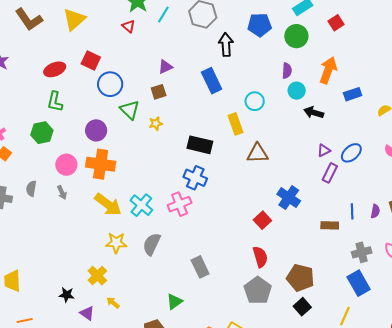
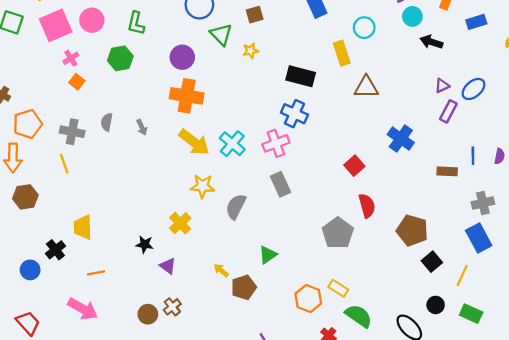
pink circle: (66, 165) -> (92, 20), moved
red square: (262, 220) -> (354, 166), moved
gray semicircle: (152, 244) -> (236, 207), moved
gray rectangle: (200, 267) -> (281, 184), moved
gray pentagon: (258, 290) -> (338, 233), moved
yellow arrow: (113, 303) -> (221, 270), moved
black square: (302, 307) -> (432, 262), moved

